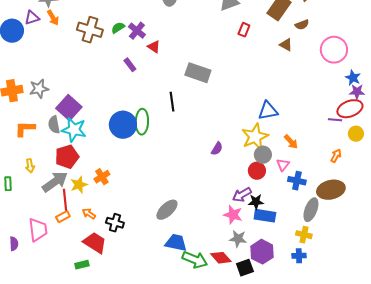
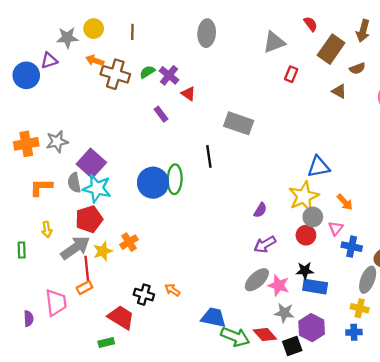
orange arrow: (53, 18) -> (95, 61), moved, turned 140
purple arrow: (242, 195) -> (265, 244), moved
gray ellipse: (167, 210) -> (257, 280), moved
orange arrow: (89, 214) -> (172, 290), moved

